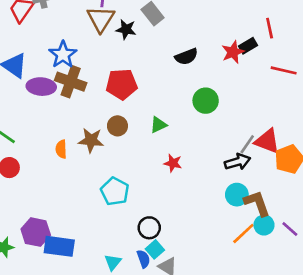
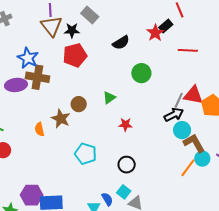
red line: (284, 70) -> (188, 50), moved
red pentagon: (122, 84) -> (75, 55), moved
brown star: (91, 140) -> (61, 119), turned 30
cyan circle: (237, 195) -> (182, 130), moved
black circle: (149, 228) -> (127, 165), moved
blue semicircle: (143, 259) -> (107, 199), moved

